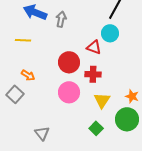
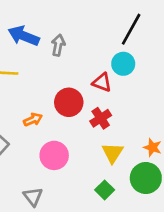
red cross: (93, 74) -> (101, 118), turned -35
orange arrow: (28, 75) -> (33, 120), moved, turned -56
pink circle: (69, 92) -> (54, 155), moved

